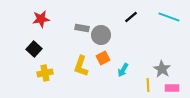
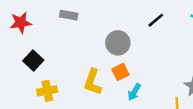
red star: (41, 19) -> (21, 23), moved
gray rectangle: (82, 28) -> (69, 15), moved
cyan arrow: (123, 70) -> (134, 92), moved

